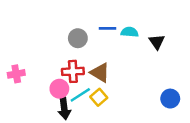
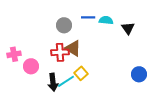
brown triangle: (100, 73) -> (73, 48), moved
pink circle: (59, 89) -> (31, 66), moved
cyan line: (80, 95) -> (66, 81), moved

